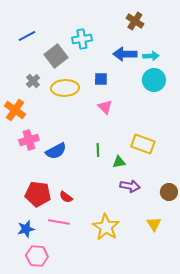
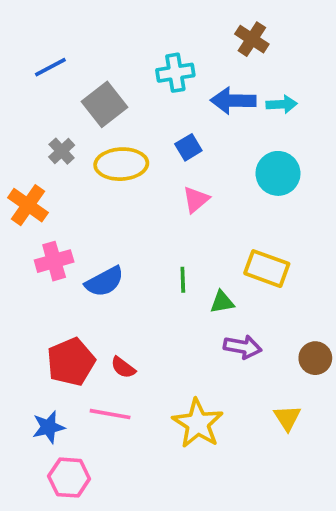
cyan cross: (82, 39) -> (175, 73), moved
blue square: (101, 79) -> (188, 147), turned -32
cyan circle: (154, 80) -> (278, 173), moved
pink triangle: (105, 107) -> (196, 200), turned 35
red pentagon: (38, 194) -> (71, 362), turned -30

